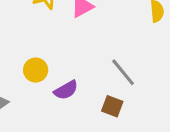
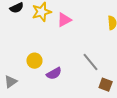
brown square: (112, 106) -> (106, 85), moved

